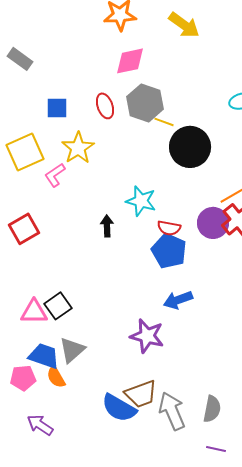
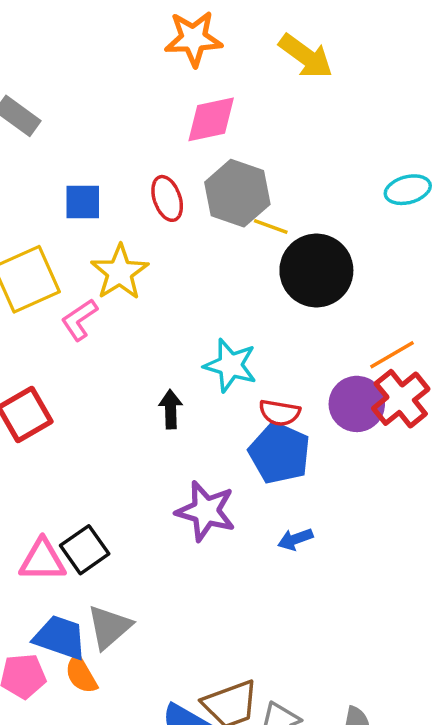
blue arrow: (178, 300) -> (295, 539), size x0.7
purple star: (147, 336) -> (206, 511), moved

